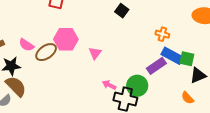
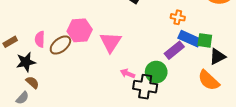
pink semicircle: (26, 45) -> (40, 39), turned 63
pink triangle: (95, 53) -> (111, 42), size x1.6
brown semicircle: (16, 86) -> (32, 82), size x0.6
orange semicircle: (188, 98) -> (209, 80), size x1.6

